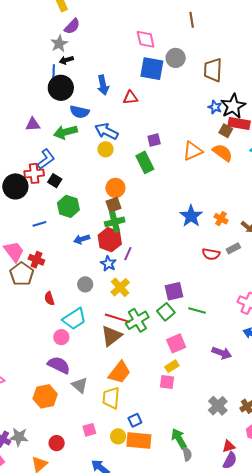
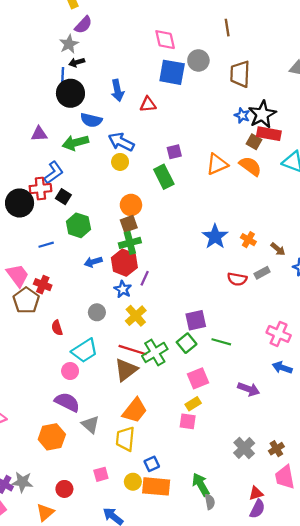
brown line: (192, 20) -> (227, 28), moved

